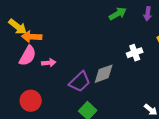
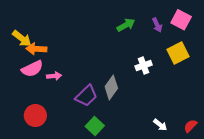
purple arrow: (148, 14) -> (157, 25), turned -32
pink semicircle: (28, 56) -> (32, 69), turned 35
gray diamond: (104, 74) -> (111, 87), turned -35

